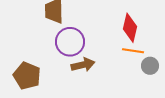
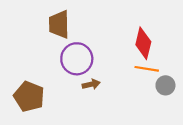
brown arrow: (83, 65) -> (91, 84), size x0.7

